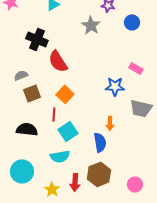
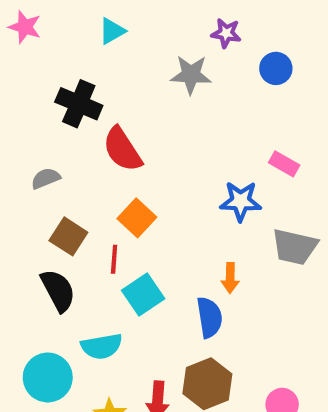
gray star: (91, 25) -> (191, 75), turned -30
brown square: (32, 93) -> (68, 236), moved, turned -36
black semicircle: (27, 129) -> (58, 290), turned 55
cyan semicircle: (60, 156) -> (102, 346), moved

